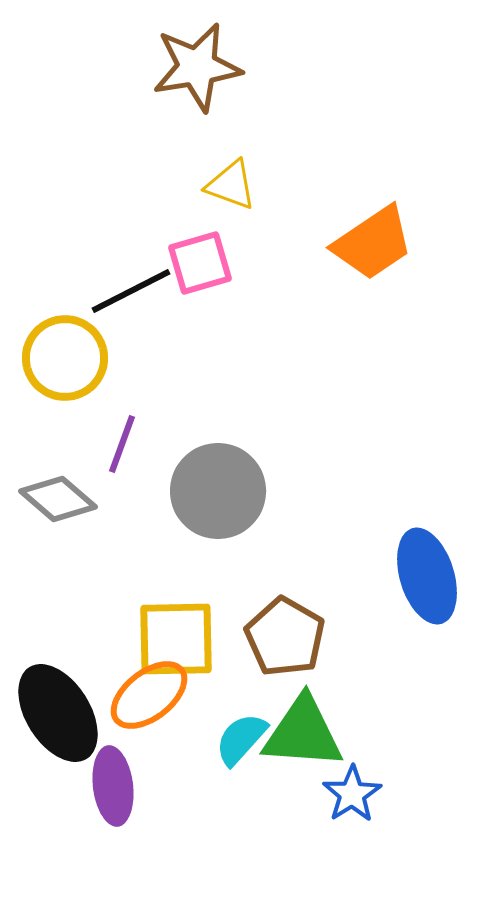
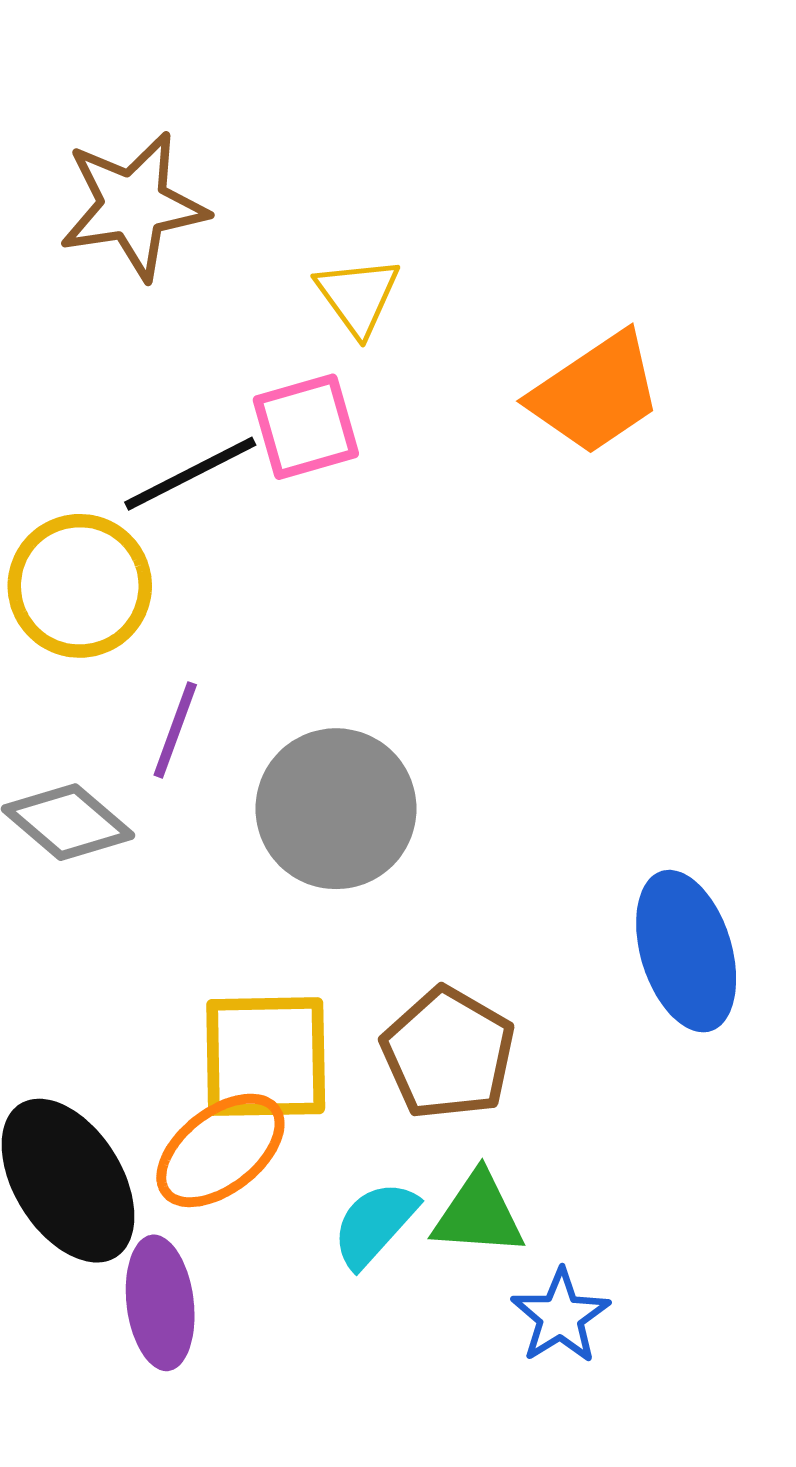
brown star: (197, 67) -> (133, 206), moved
yellow triangle: (231, 185) -> (358, 296), turned 34
green triangle: (303, 733) -> (478, 1214), size x0.7

